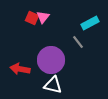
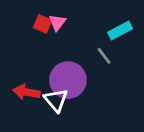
white triangle: (53, 85) -> (56, 100), moved, turned 36

